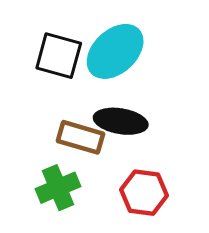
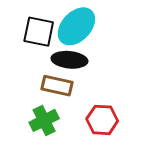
black ellipse: (121, 121) -> (69, 60), moved

